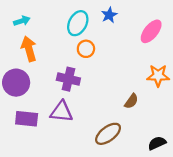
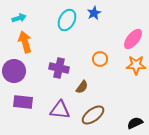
pink ellipse: (151, 31) -> (133, 39), moved
orange circle: (86, 49) -> (100, 59), moved
brown semicircle: (131, 101) -> (82, 87), moved
purple triangle: (61, 112) -> (60, 110), moved

